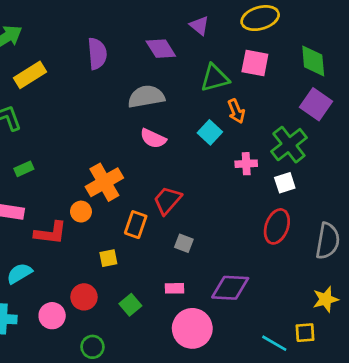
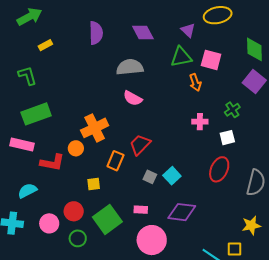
purple triangle: (199, 26) -> (188, 30), moved
pink square: (255, 63) -> (211, 60), moved
yellow rectangle: (30, 75) -> (45, 45), size x0.6
cyan square: (210, 132) -> (172, 176), moved
green cross: (289, 145) -> (232, 110), size x0.6
green rectangle: (24, 169) -> (36, 114), size x2.0
green square: (130, 305) -> (107, 219), size x1.8
green circle: (93, 347) -> (78, 238), moved

